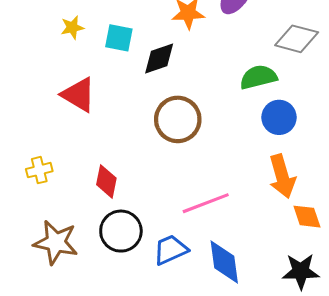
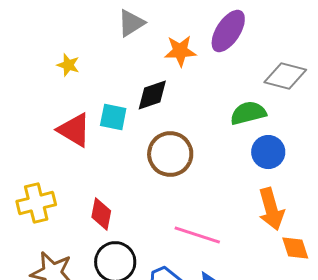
yellow star: (72, 27) -> (68, 65), turned 30
cyan square: (119, 38) -> (113, 117), moved
yellow cross: (39, 170) -> (36, 203), size x1.5
pink line: (206, 203) -> (197, 235), turned 39

